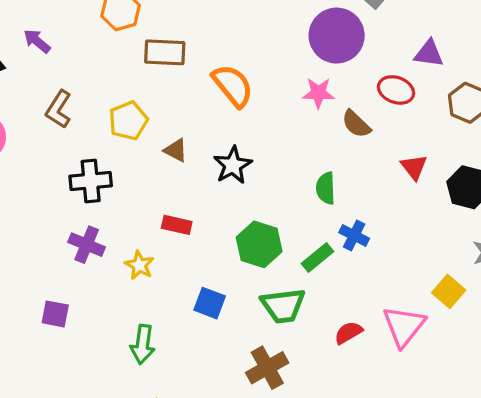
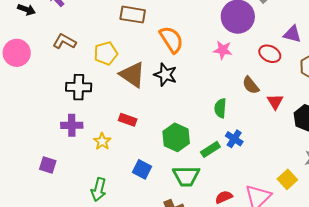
brown L-shape: (59, 109) -> (64, 41), turned 80
brown semicircle: (356, 124) -> (251, 85), moved
brown triangle: (176, 150) -> (132, 75), size x1.8
black star: (233, 165) -> (165, 75), moved, turned -30
purple cross: (87, 245) -> (72, 125), turned -30

